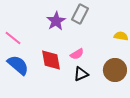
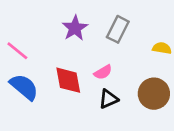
gray rectangle: (80, 14) -> (118, 29), moved

